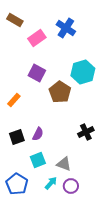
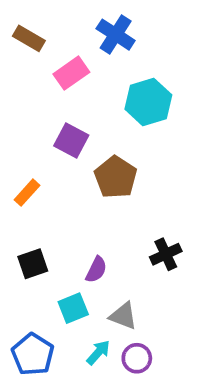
blue cross: (66, 28) -> (116, 35), moved
cyan hexagon: (83, 72) -> (148, 102), moved
purple semicircle: (38, 134) -> (96, 270), moved

